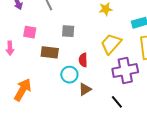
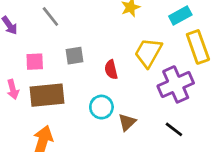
gray square: (68, 31) -> (75, 56), moved
brown rectangle: (50, 52) -> (47, 95), moved, size x1.4
red semicircle: (83, 60) -> (111, 70), moved

